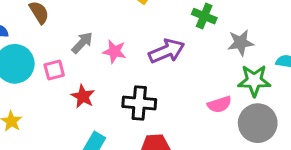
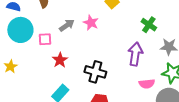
pink star: (114, 51) -> (91, 23), moved
purple arrow: (167, 51) -> (135, 54), moved, turned -70

